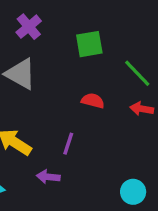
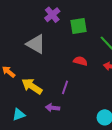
purple cross: (29, 27) -> (52, 15), moved

